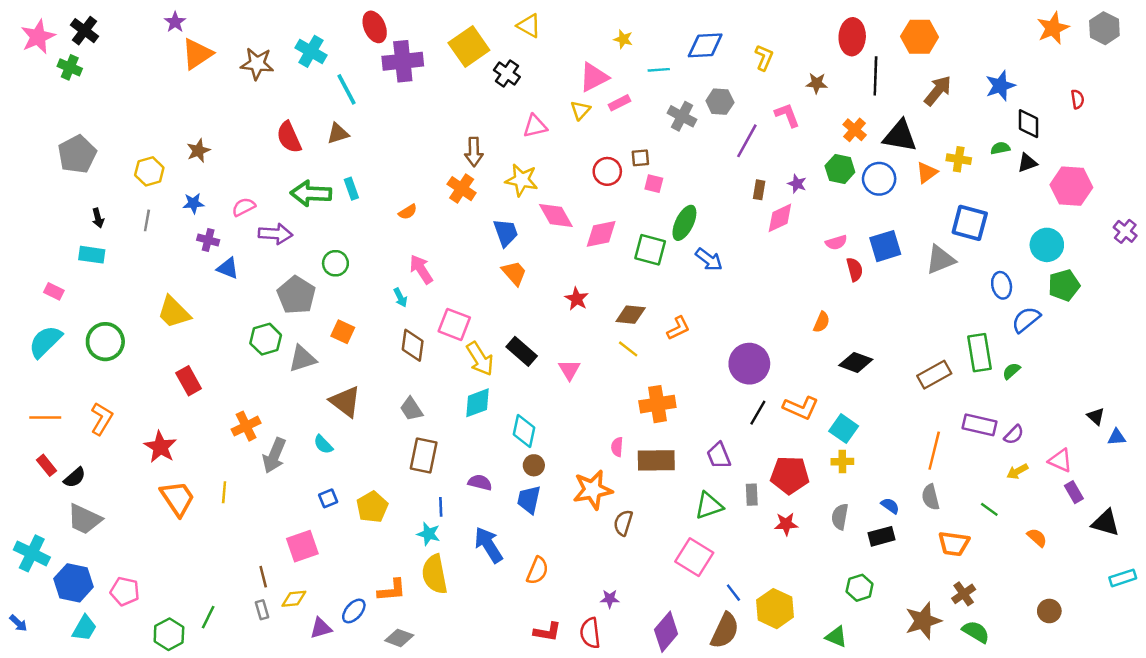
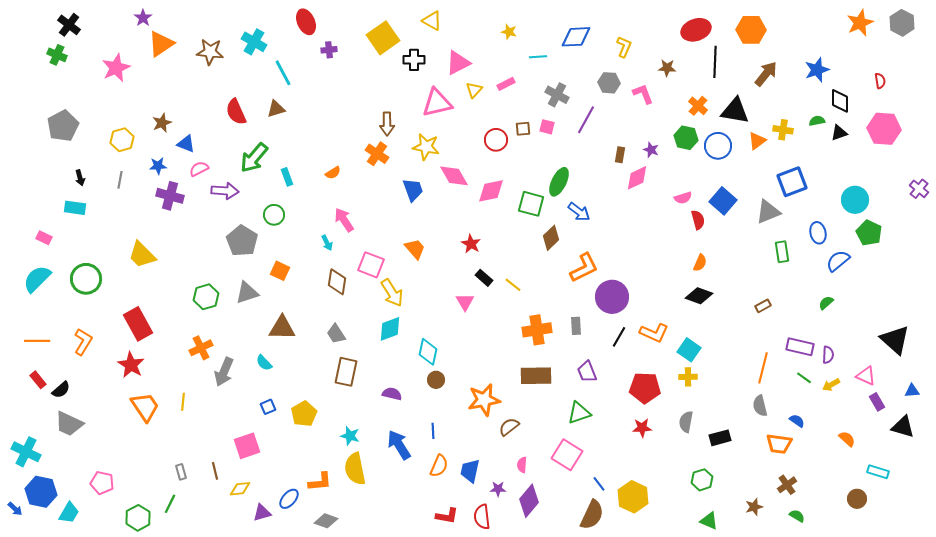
pink star: (38, 37) -> (116, 68), moved
red ellipse: (852, 37) -> (696, 30), turned 68
purple cross: (403, 61) -> (329, 50), size x0.5
black cross: (507, 73) -> (414, 60), turned -35
pink triangle: (594, 77) -> (458, 63), moved
gray hexagon: (720, 102) -> (609, 83), moved
pink triangle: (535, 126) -> (437, 103), size x1.5
purple line: (747, 141) -> (586, 120), moved
pink square: (654, 184) -> (547, 127), moved
pink hexagon: (1071, 186) -> (884, 129), moved
cyan rectangle: (351, 189) -> (287, 177), moved
green arrow: (311, 193) -> (254, 158), turned -52
blue square: (970, 223) -> (792, 182), turned -36
purple cross: (208, 240) -> (170, 196), size x1.5
blue square: (885, 246) -> (723, 201), turned -32
blue triangle: (228, 268) -> (186, 144), moved
orange trapezoid: (514, 273) -> (415, 249), moved
green pentagon: (1064, 285) -> (869, 233), turned -30
brown diamond: (631, 315) -> (551, 238), moved, turned -50
orange semicircle: (822, 322) -> (700, 263), moved
orange L-shape: (678, 328) -> (584, 268), moved, size x1.5
green hexagon: (266, 339) -> (206, 297), moved
black rectangle: (522, 351) -> (484, 278), moved, size x0.7
green rectangle: (980, 353) -> (782, 252), moved, size x0.7
brown rectangle: (934, 375) -> (763, 306), size x0.6
red rectangle: (189, 381) -> (138, 324), moved, size x1.4
brown triangle: (345, 402) -> (282, 328), turned -36
black triangle: (1096, 416) -> (895, 340), size x2.0
purple semicircle: (1014, 435) -> (828, 355), turned -42
blue triangle: (1117, 437) -> (912, 391), moved
pink semicircle: (617, 447) -> (522, 465), moved
gray rectangle: (752, 495) -> (576, 326), moved
blue trapezoid: (529, 500) -> (470, 471), moved
blue semicircle: (890, 506) -> (797, 421), moved
blue line: (441, 507) -> (433, 431), moved
green line: (989, 509) -> (804, 378), moved
brown semicircle: (623, 523) -> (509, 427), turned 35
cyan rectangle: (1123, 578) -> (878, 472), moved, turned 35
blue hexagon: (73, 583) -> (41, 492), moved
gray rectangle: (262, 610) -> (181, 472), moved
brown star: (923, 621) -> (754, 507), size x0.6
purple diamond: (666, 632) -> (529, 501), moved
green semicircle: (976, 632) -> (797, 516), size x0.7
green triangle: (836, 637) -> (709, 521), moved

